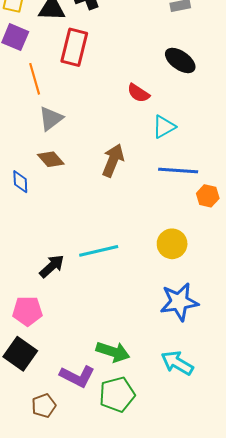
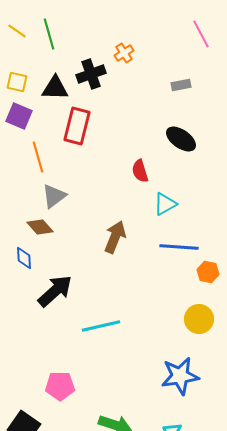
red semicircle: (138, 93) -> (140, 171), turned 40
brown diamond: (51, 159) -> (40, 227), moved
yellow circle: (172, 244) -> (199, 319), moved
black arrow: (52, 266) -> (55, 291), moved, size x1.4
pink pentagon: (27, 311) -> (60, 386), moved

